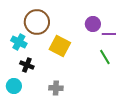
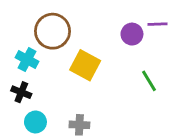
purple line: (109, 34) -> (157, 24), moved
black cross: (27, 65) -> (21, 92), moved
cyan circle: (14, 86) -> (35, 122), moved

